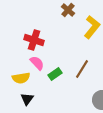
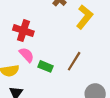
green rectangle: (55, 74) -> (46, 66), turned 56

